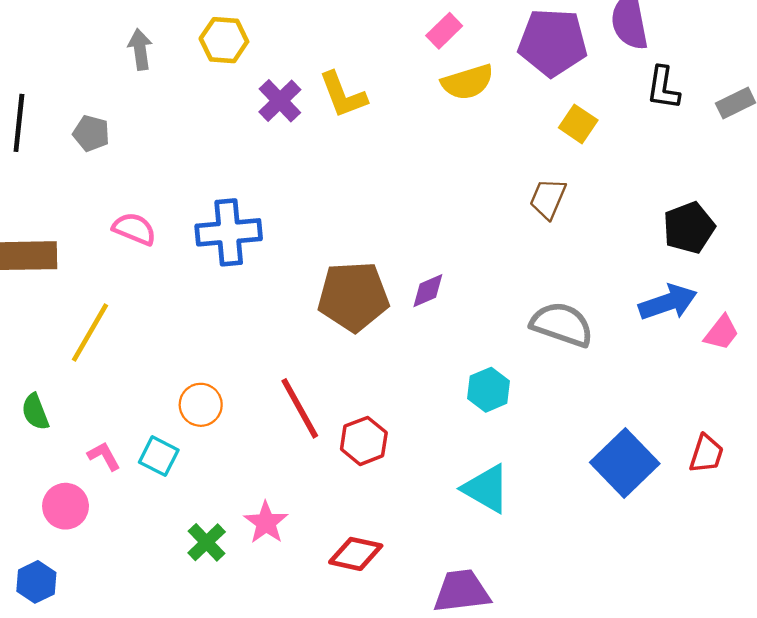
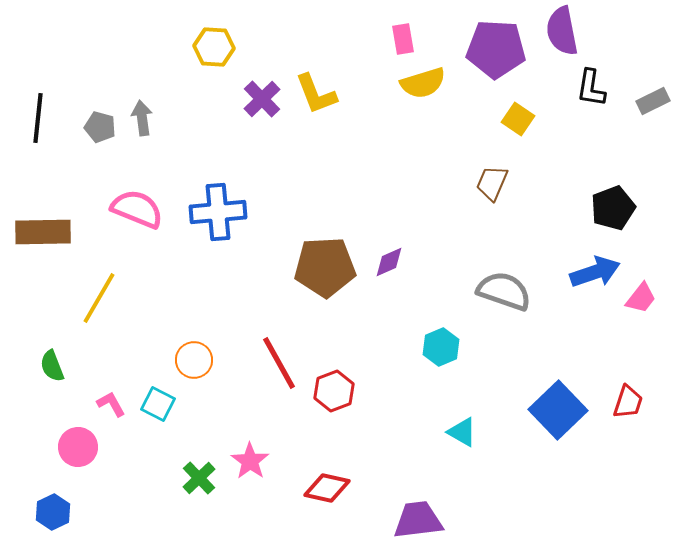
pink rectangle: (444, 31) -> (403, 39), turned -56
gray arrow: (140, 49) -> (142, 118), moved
pink semicircle: (134, 229) -> (137, 209), size x1.4
cyan triangle: (486, 489) -> (462, 432), moved, size x0.7

